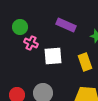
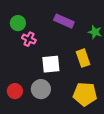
white square: (53, 56) -> (51, 64), moved

